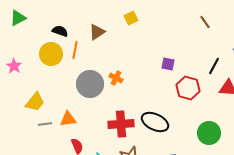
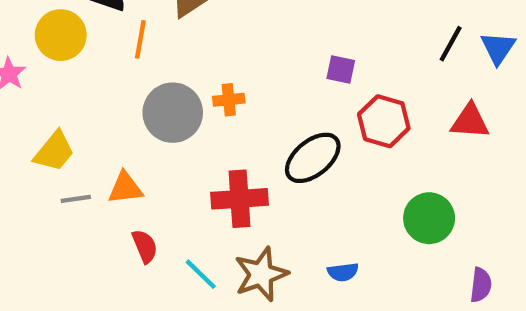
yellow circle: (51, 54) -> (61, 35), moved
black line: (214, 66) -> (451, 44), moved
orange cross: (116, 78) -> (229, 100), turned -32
black ellipse: (155, 122) -> (313, 158), moved, turned -64

